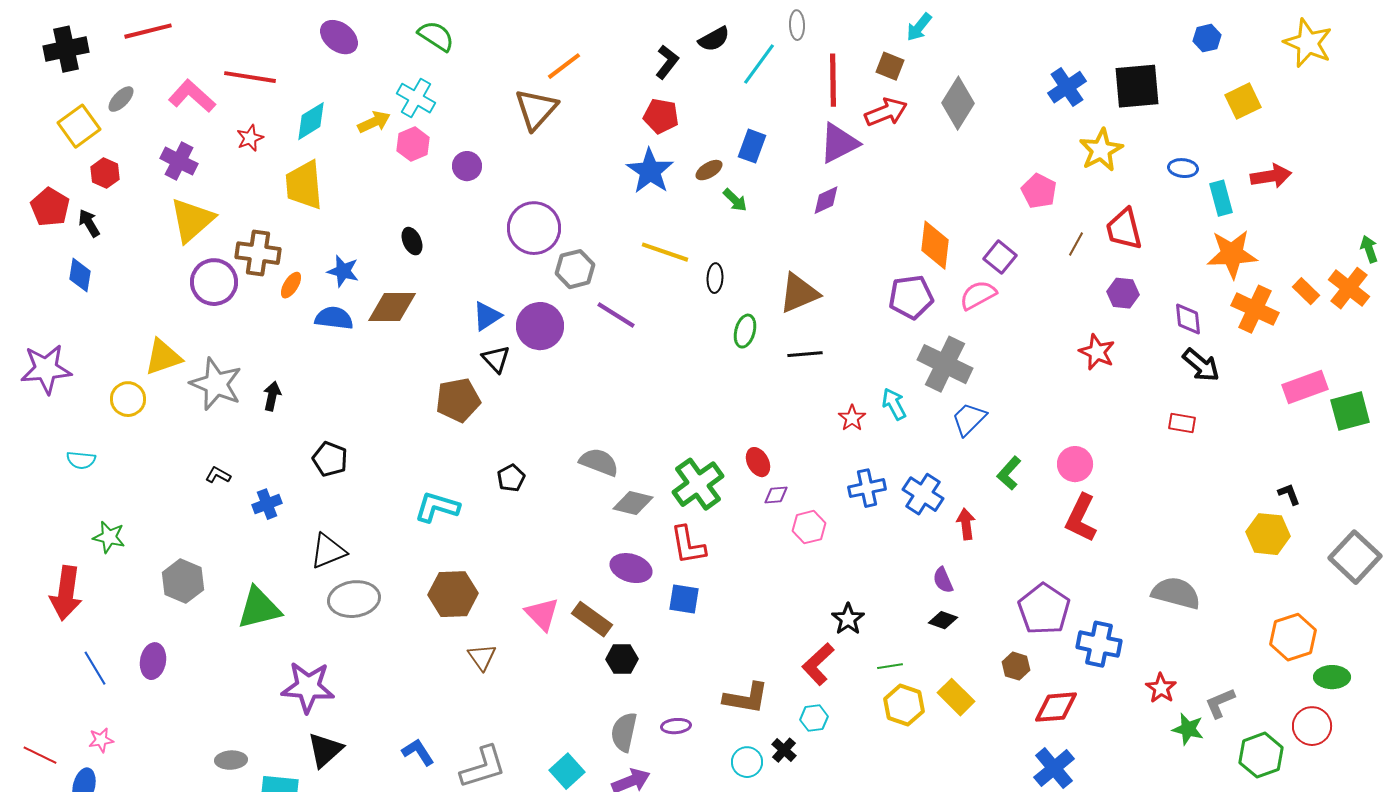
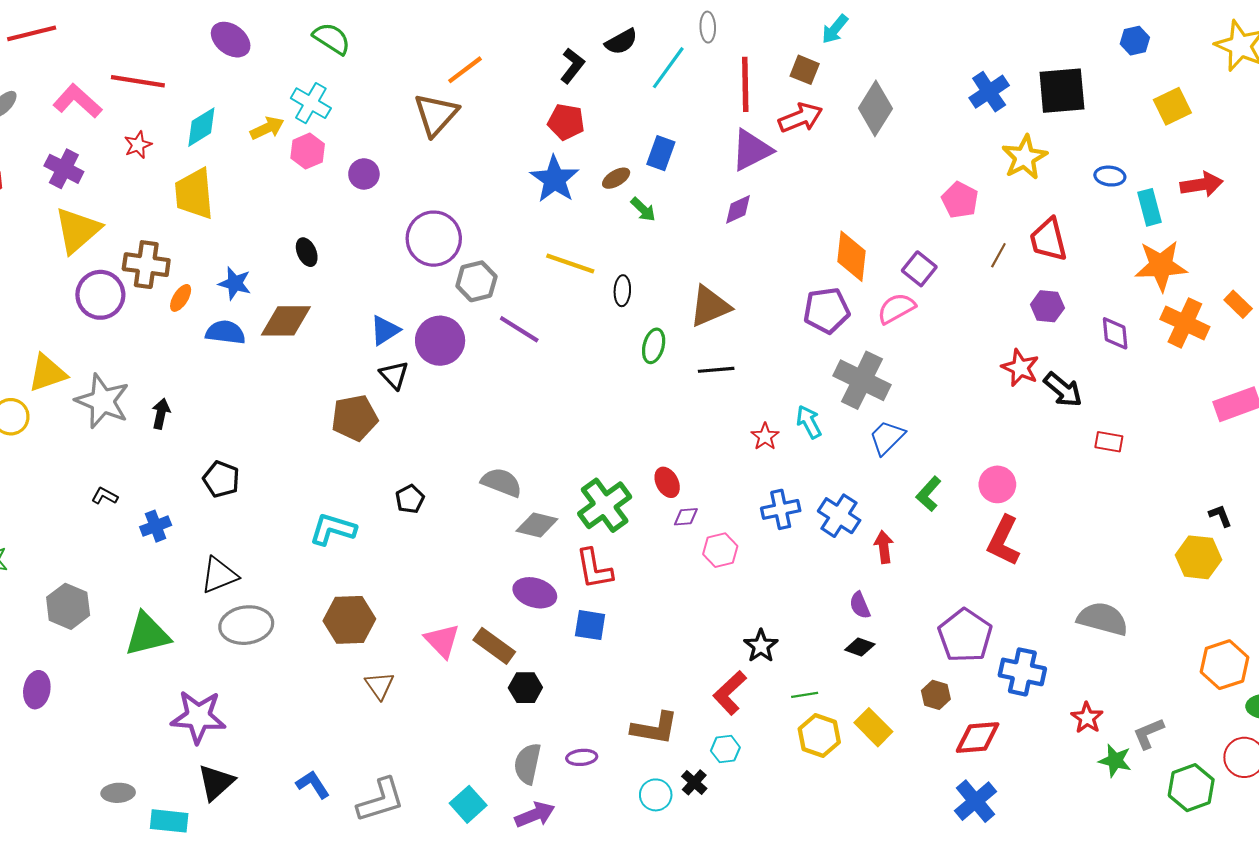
black arrow: (1201, 365) -> (1063, 390), moved

